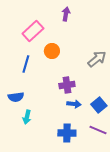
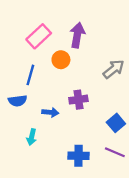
purple arrow: (66, 14) -> (77, 35), moved, size x1.5
blue semicircle: (16, 97) -> (18, 101), moved
blue arrow: (74, 104) -> (50, 112), moved

